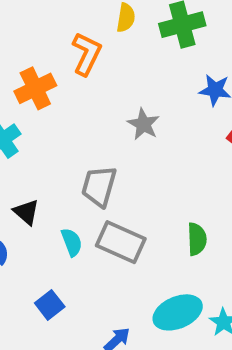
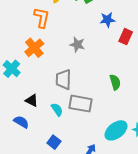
orange cross: (35, 88) -> (34, 48), moved
green semicircle: (197, 239) -> (115, 82), moved

